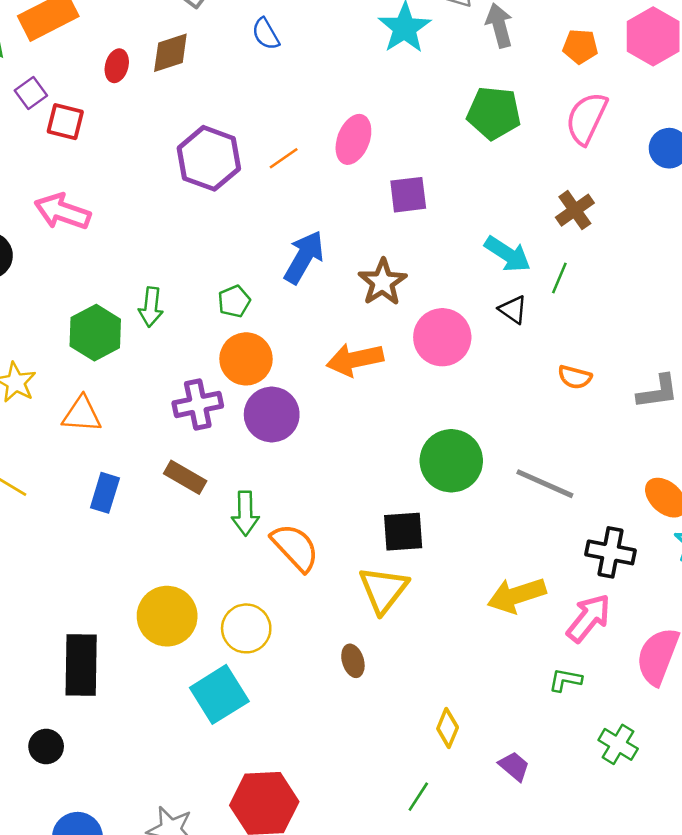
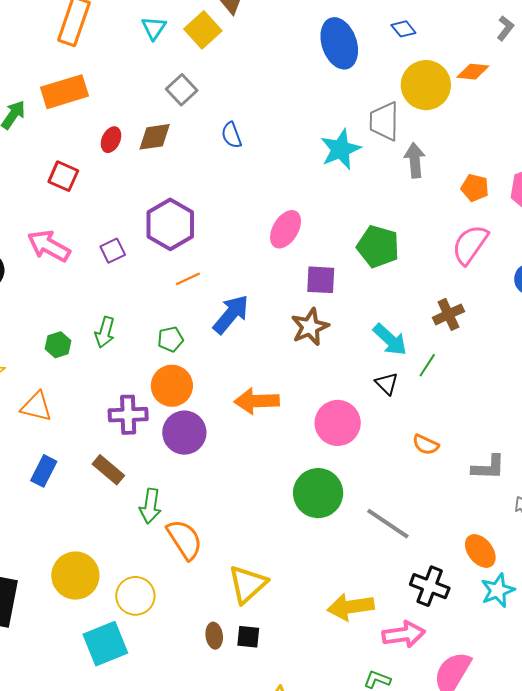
purple square: (31, 93) -> (113, 251), moved
green pentagon: (494, 113) -> (378, 247), moved
orange line: (284, 158) -> (188, 279), moved
brown star: (382, 282) -> (310, 327), moved
green hexagon: (95, 333) -> (58, 345), size x0.6
pink circle: (442, 337) -> (338, 423), moved
black square: (403, 532) -> (248, 637), moved, size x0.7
pink arrow: (589, 618) -> (404, 634), turned 33

